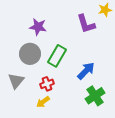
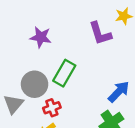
gray circle: (30, 54) -> (35, 84), moved
blue arrow: (86, 71) -> (119, 92), moved

